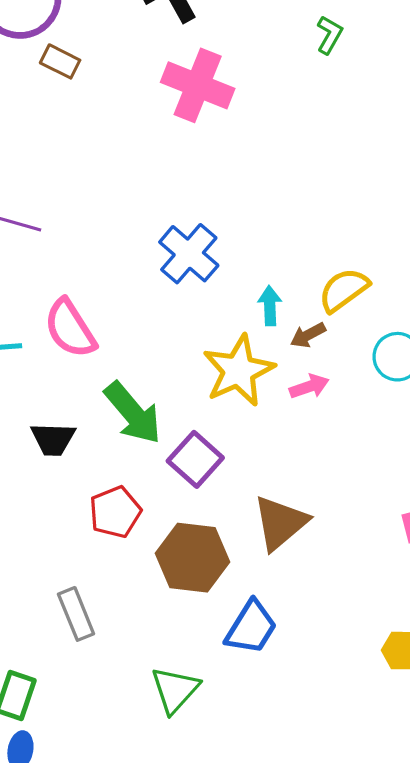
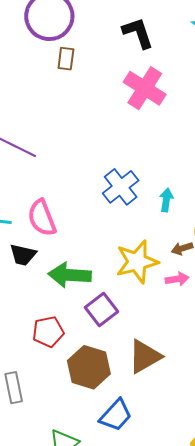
brown rectangle: (60, 61) -> (66, 59), turned 60
cyan arrow: (270, 306) -> (166, 200), moved
green arrow: (133, 413) -> (70, 275), turned 123
black trapezoid: (53, 439) -> (23, 255), moved

